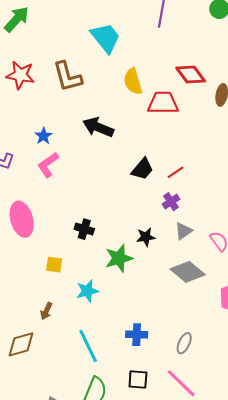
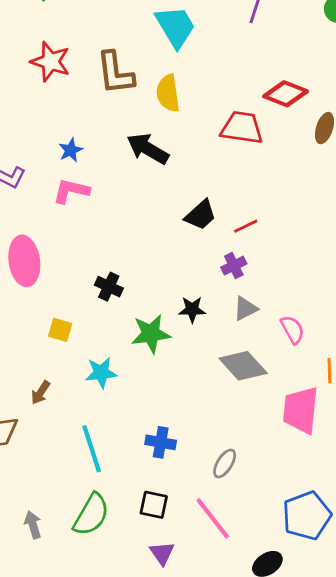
red diamond: (191, 74) -> (286, 94), turned -40
yellow semicircle: (133, 81) -> (168, 93), moved
pink L-shape: (48, 165) -> (71, 191), turned 40

